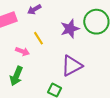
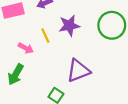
purple star: (70, 29) -> (69, 26), moved

